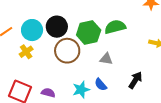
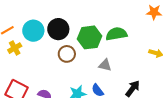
brown circle: (67, 51) -> (67, 54), size x0.7
yellow cross: (26, 52) -> (15, 48), moved

